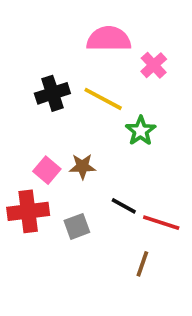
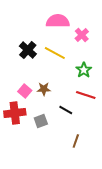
black cross: (52, 93) -> (28, 50), turned -30
green star: (141, 131) -> (84, 70), moved
red line: (161, 223) -> (86, 95), moved

